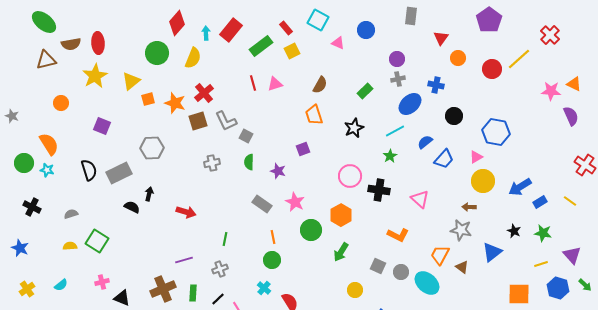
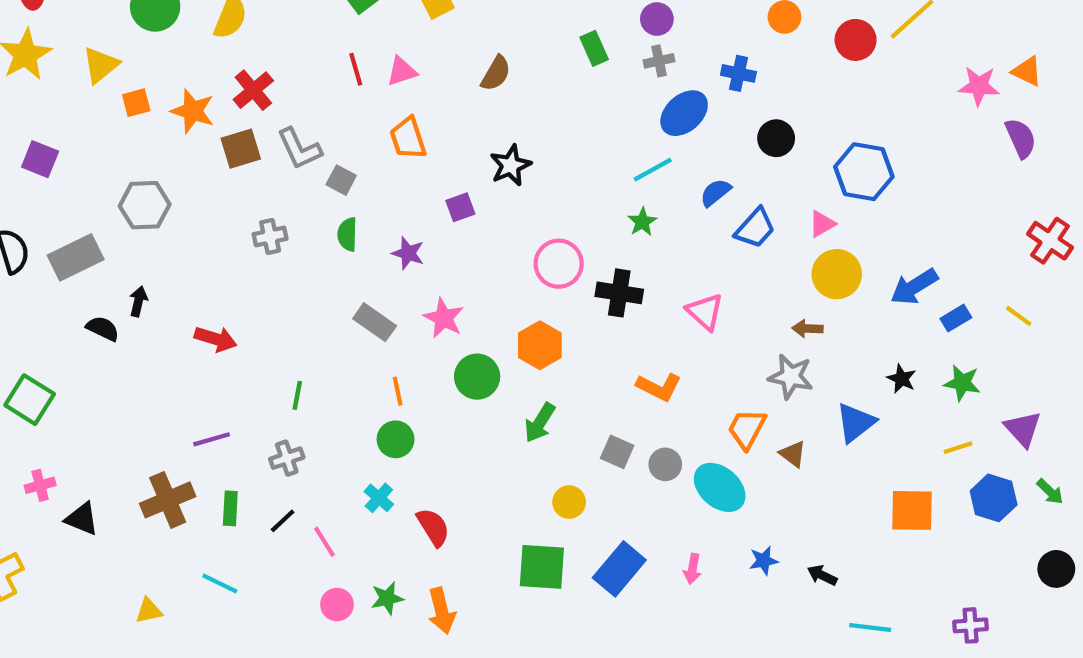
green rectangle: (365, 91) -> (594, 48), moved, turned -70
orange trapezoid: (314, 115) -> (408, 138), moved
black star: (354, 128) -> (511, 165), moved

